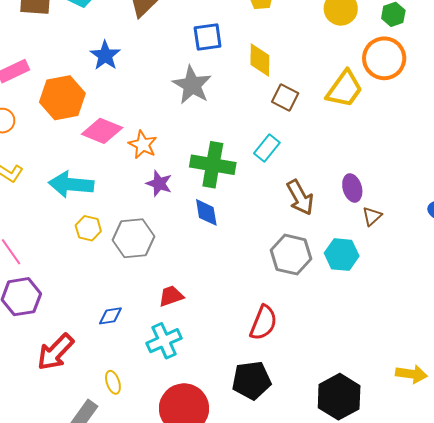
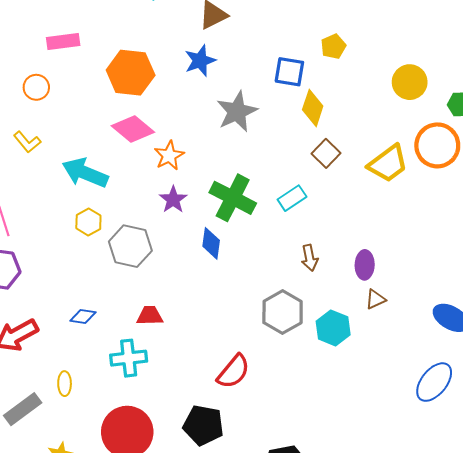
blue square: (208, 37) -> (289, 72), moved
blue star: (105, 55) -> (200, 61), moved
orange hexagon: (62, 98) -> (131, 73), moved
brown arrow: (300, 197) -> (310, 258), size x0.7

